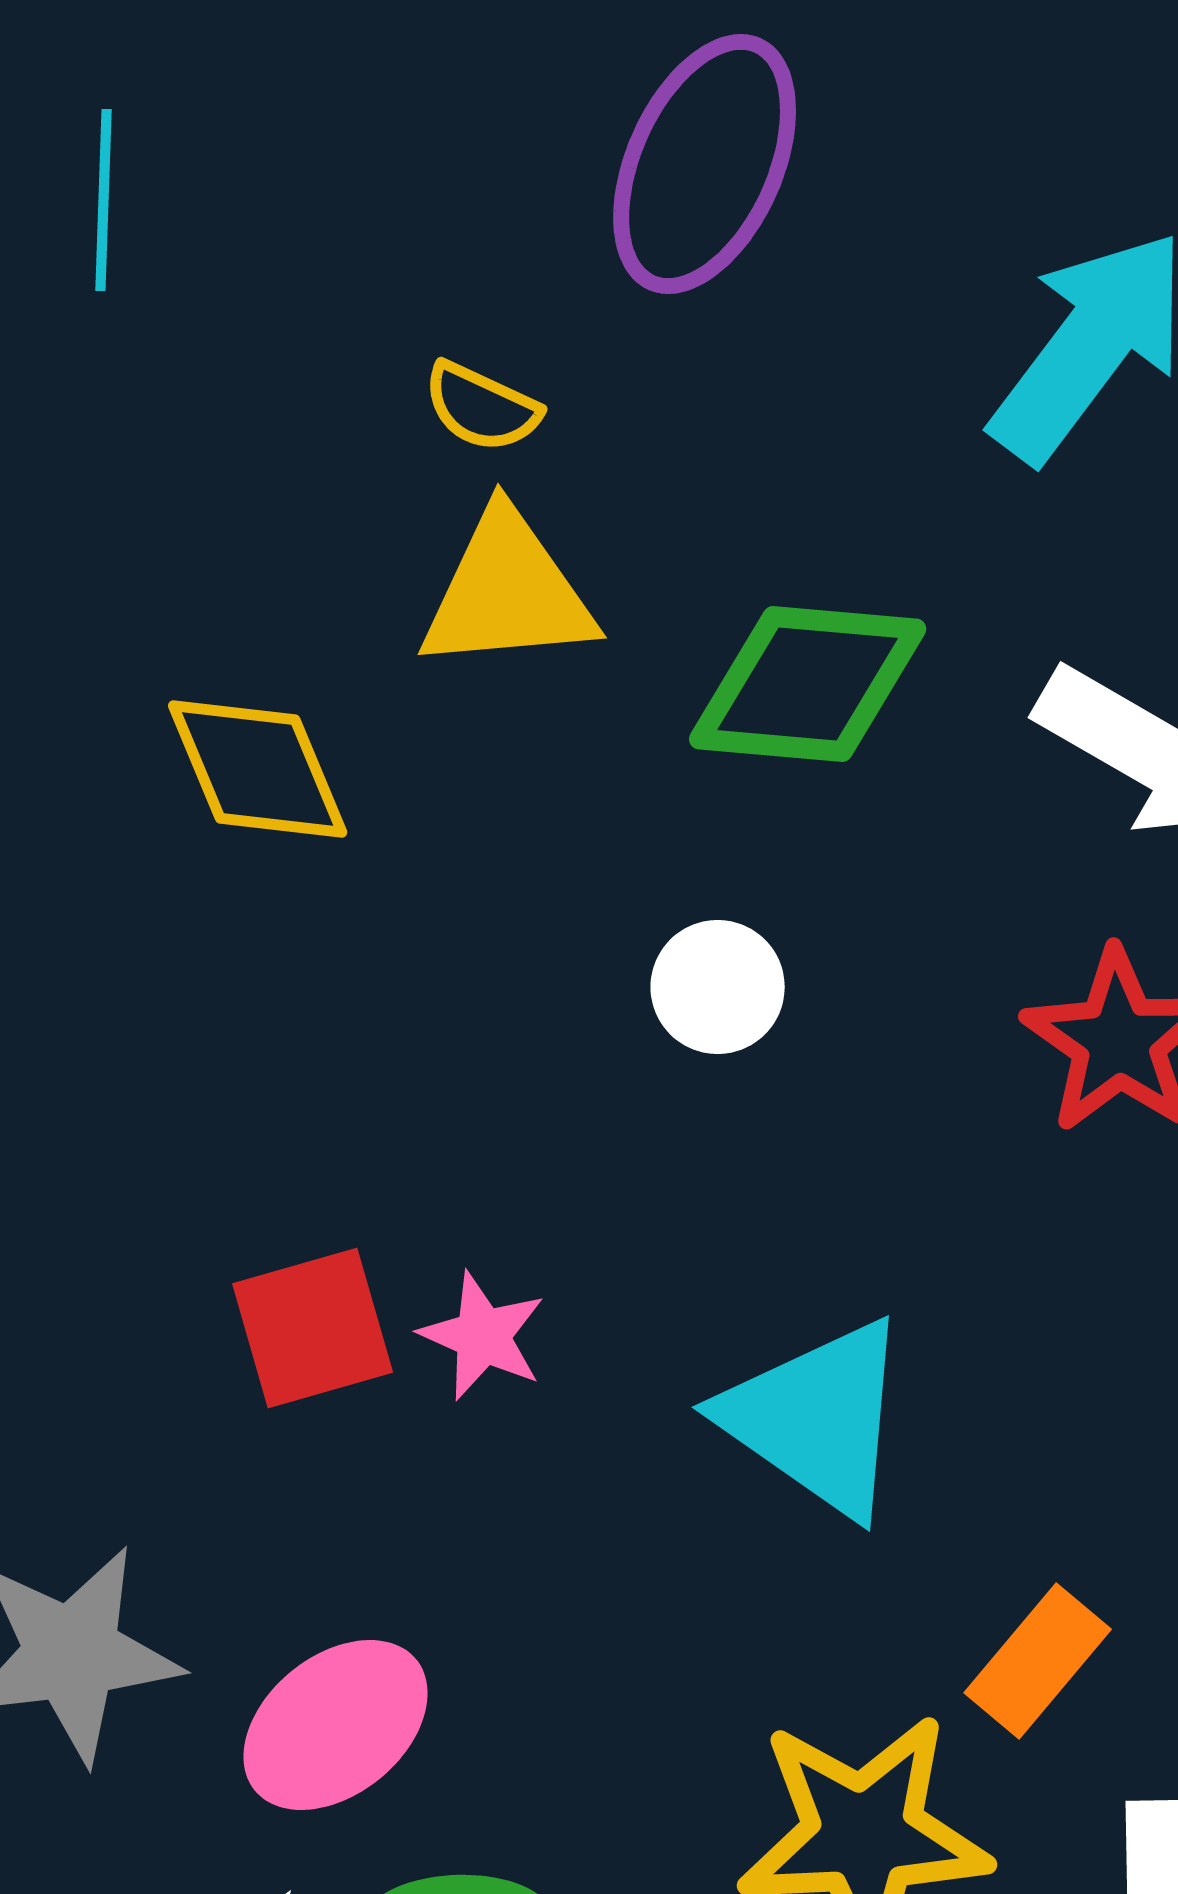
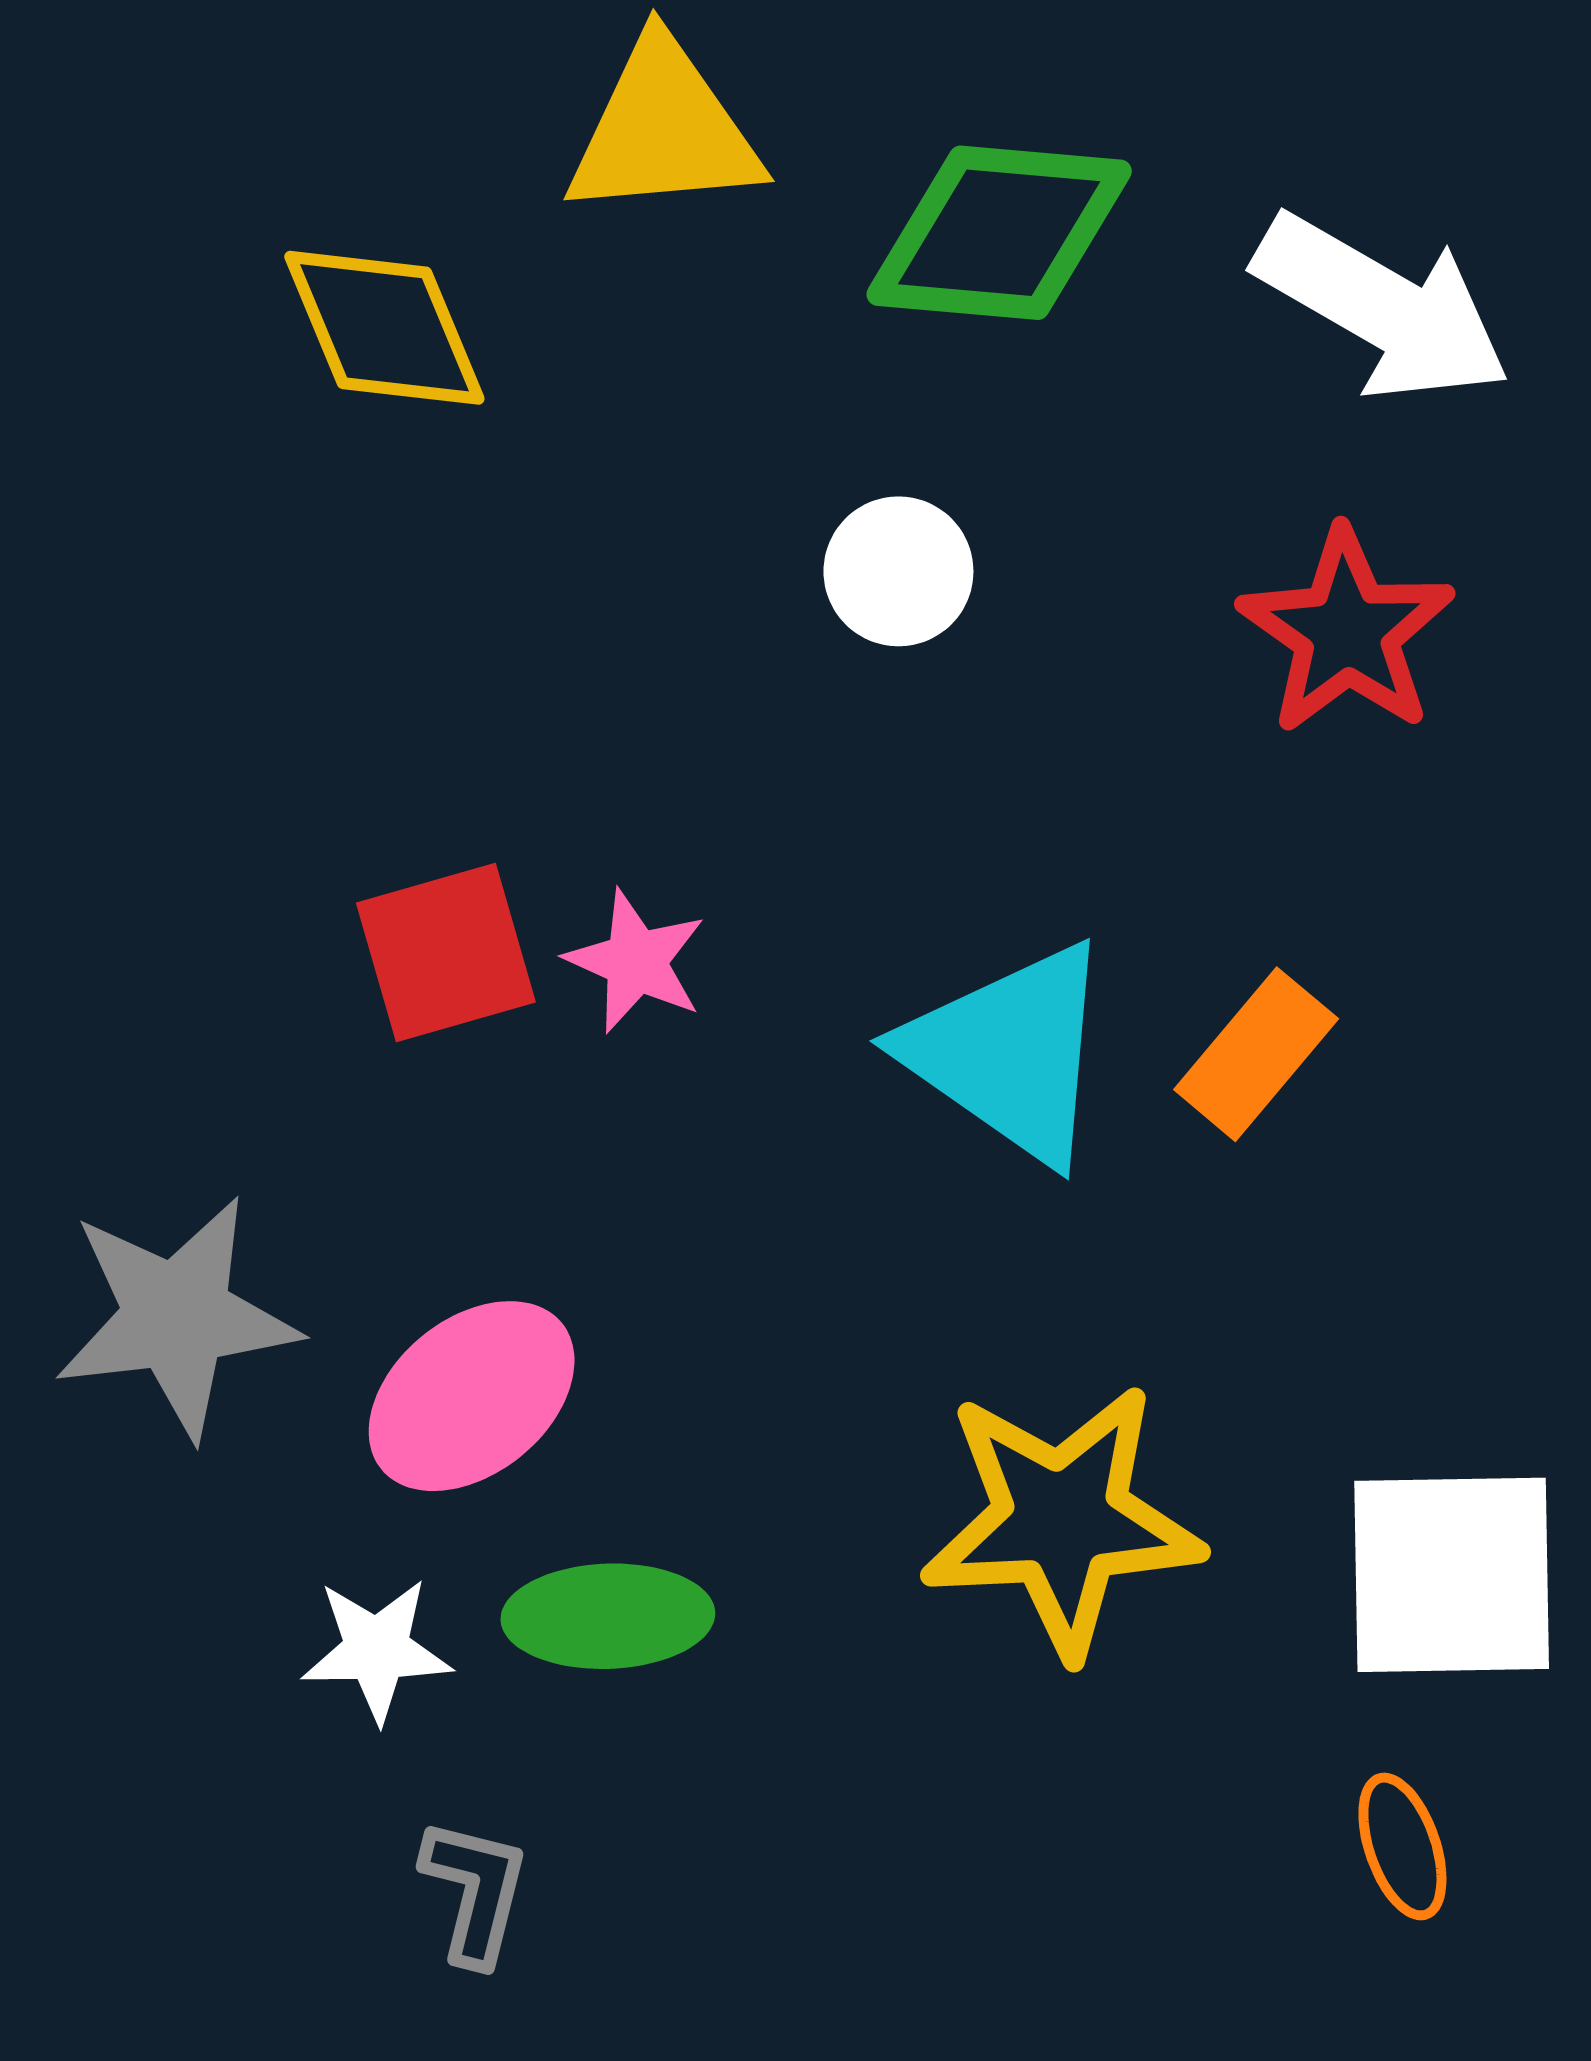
orange rectangle: (1038, 1661) -> (1256, 1054), moved

